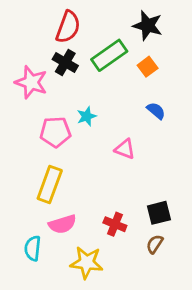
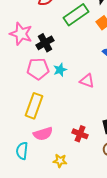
black cross: (65, 62) -> (45, 43), moved, turned 30
cyan star: (87, 116) -> (60, 70), moved
yellow star: (87, 262) -> (60, 161), size x0.6

